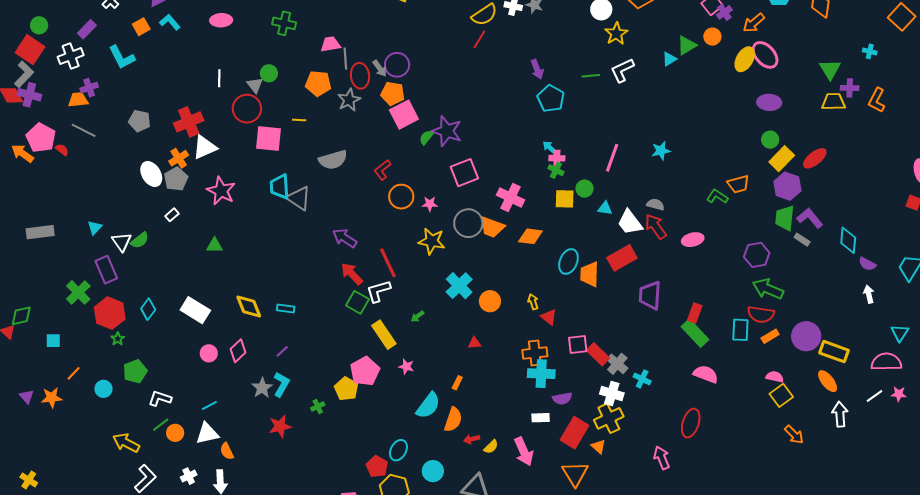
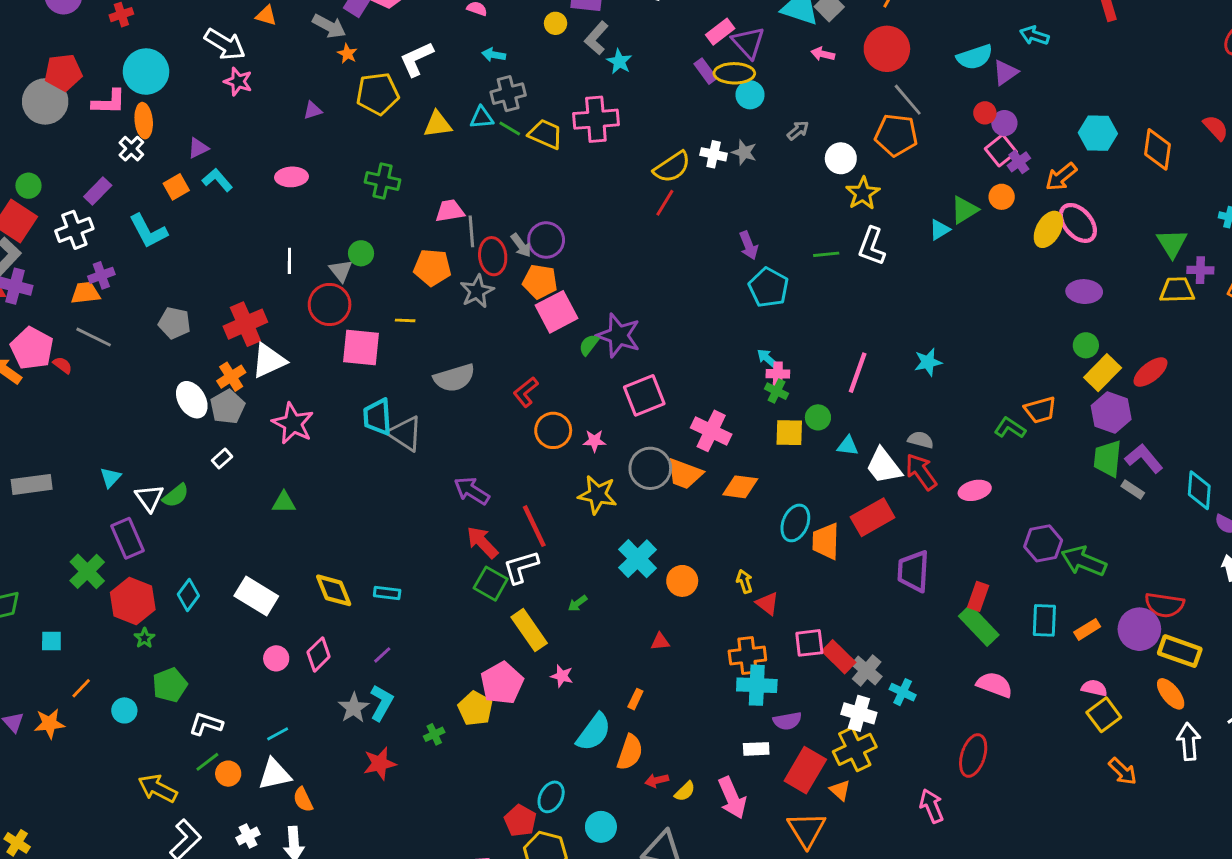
white L-shape: (622, 70) -> (872, 246), turned -44
purple hexagon: (757, 255) -> (1043, 543), moved
red semicircle: (761, 314) -> (1164, 605), moved

